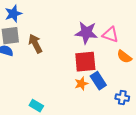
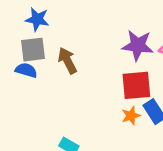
blue star: (13, 14) -> (37, 19), turned 30

